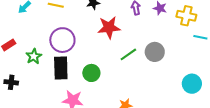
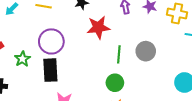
green line: (128, 54) -> (119, 54), turned -48
green circle: (91, 73) -> (115, 83), moved

